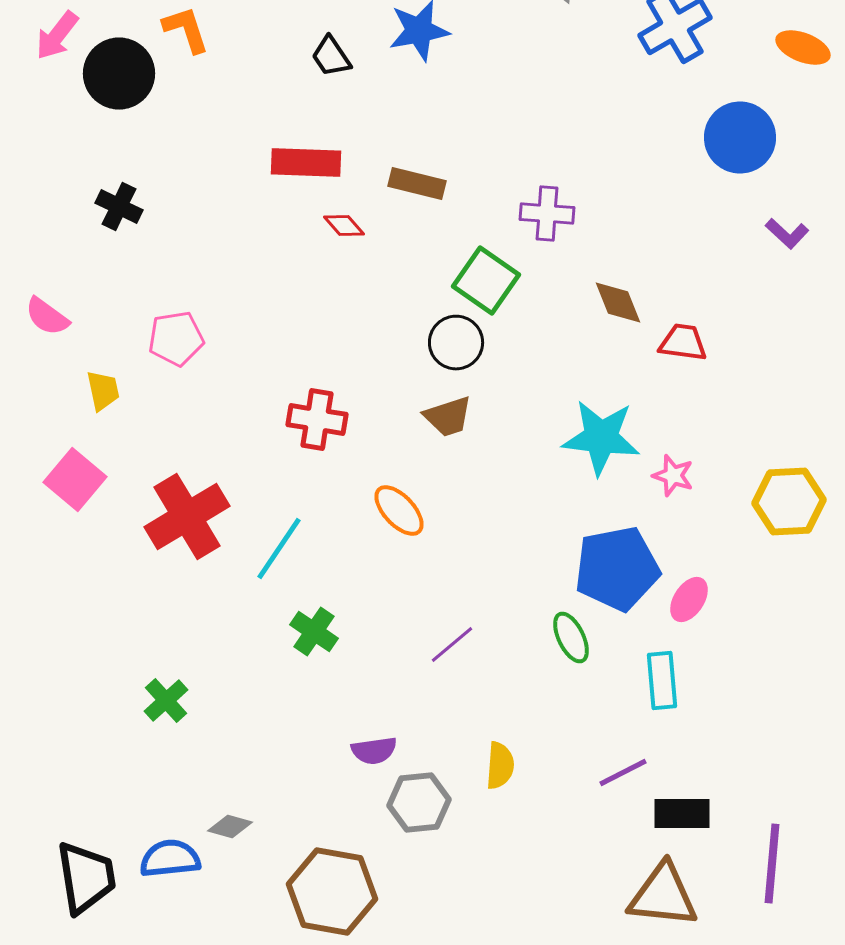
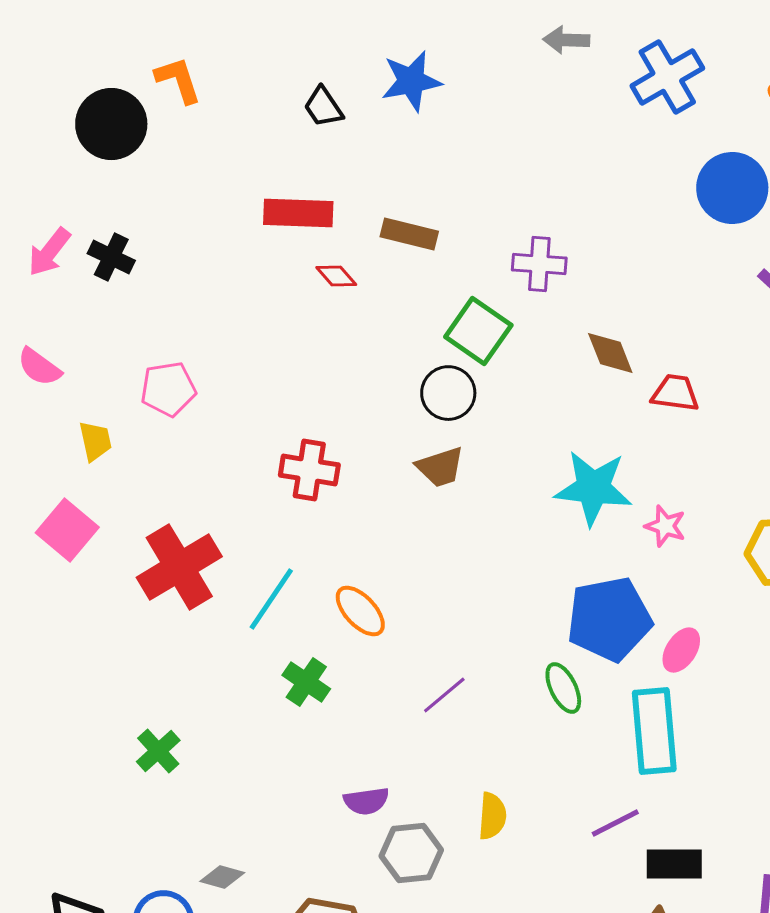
pink arrow: (57, 36) -> (49, 252), moved
orange ellipse: (399, 510) -> (360, 611), moved
cyan rectangle: (662, 680) -> (654, 731), size x1.5

